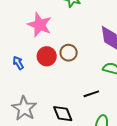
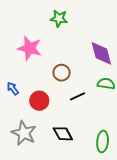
red circle: (47, 56) -> (39, 101), moved
black line: (91, 94) -> (77, 96), moved

